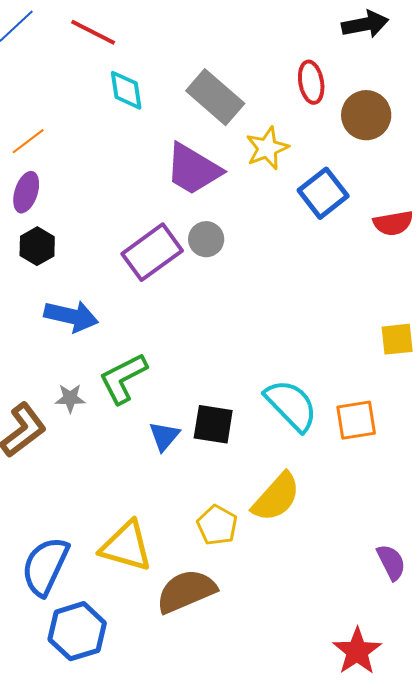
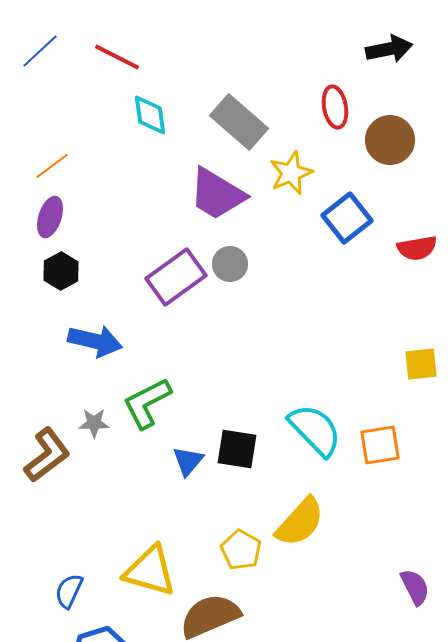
blue semicircle: (45, 566) -> (69, 591), size x0.6

